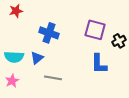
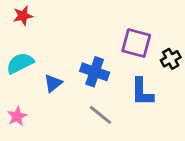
blue cross: (49, 33) -> (95, 72), moved
cyan semicircle: (14, 57) -> (20, 63), moved, turned 150
gray line: (53, 78) -> (100, 115), moved, turned 30

